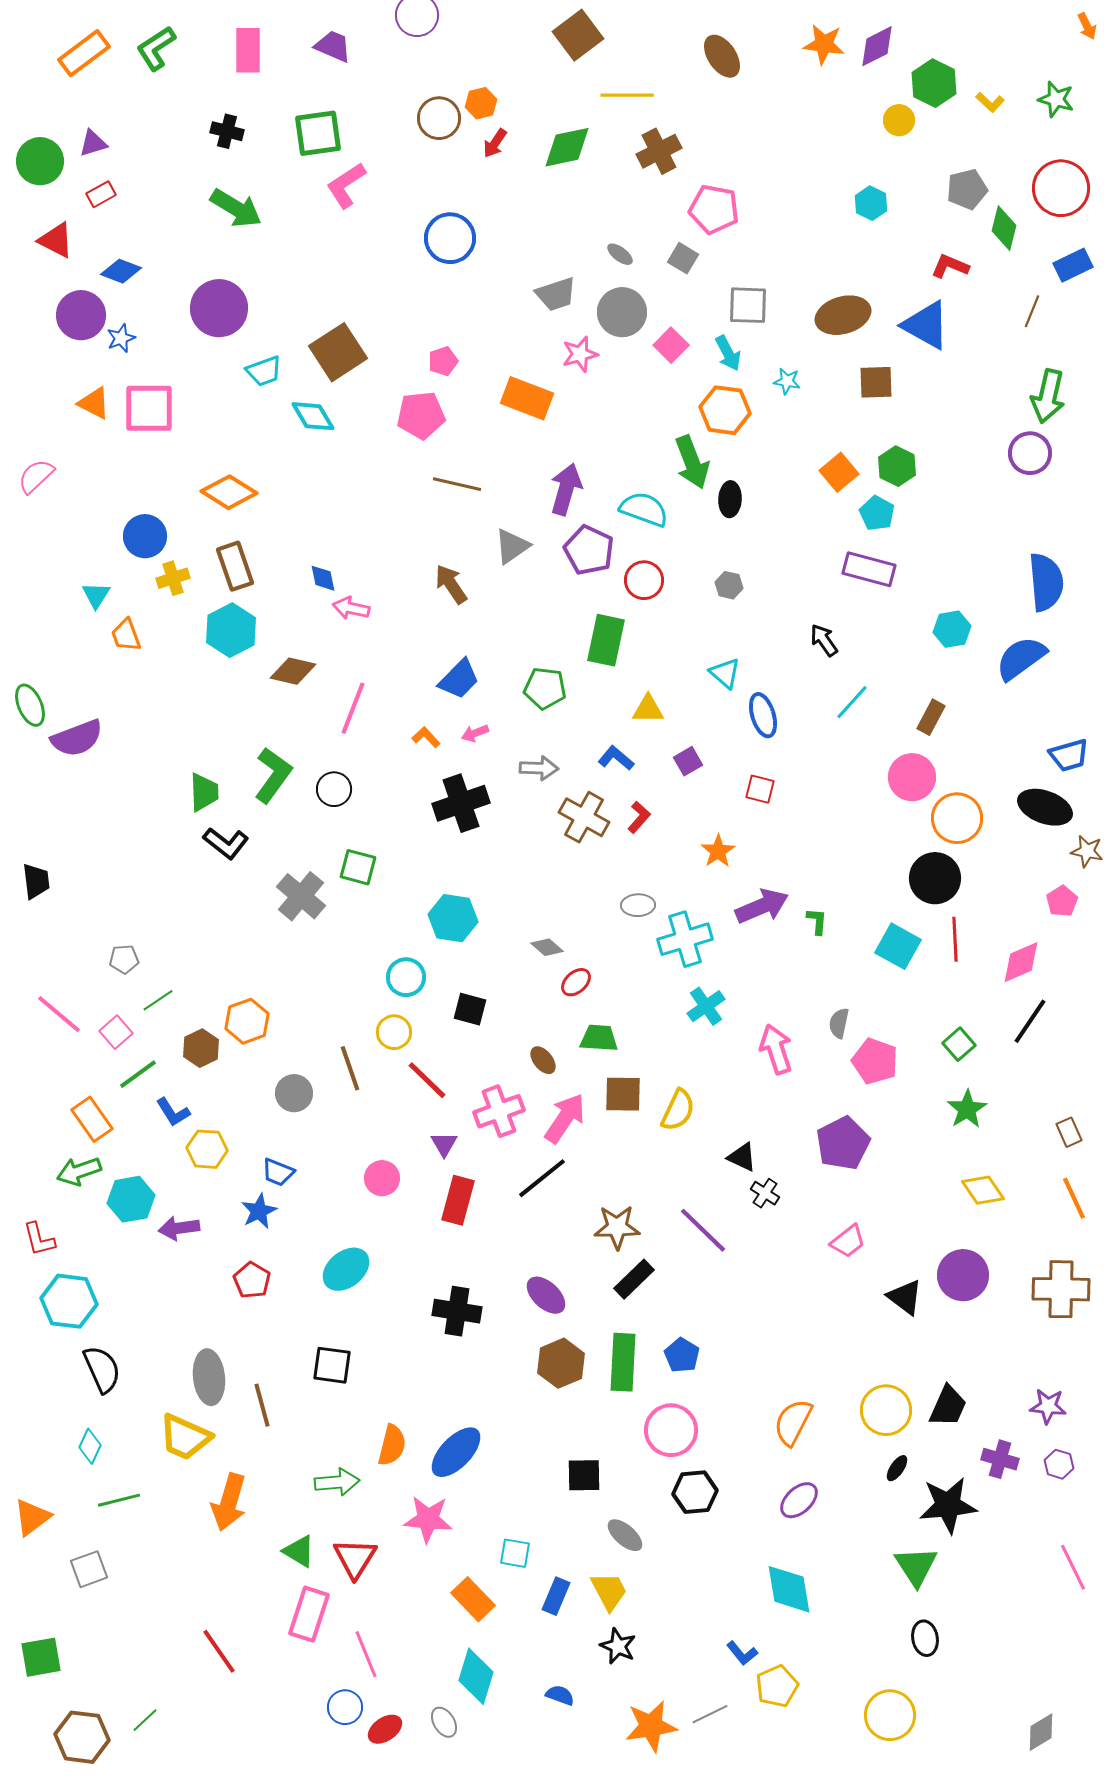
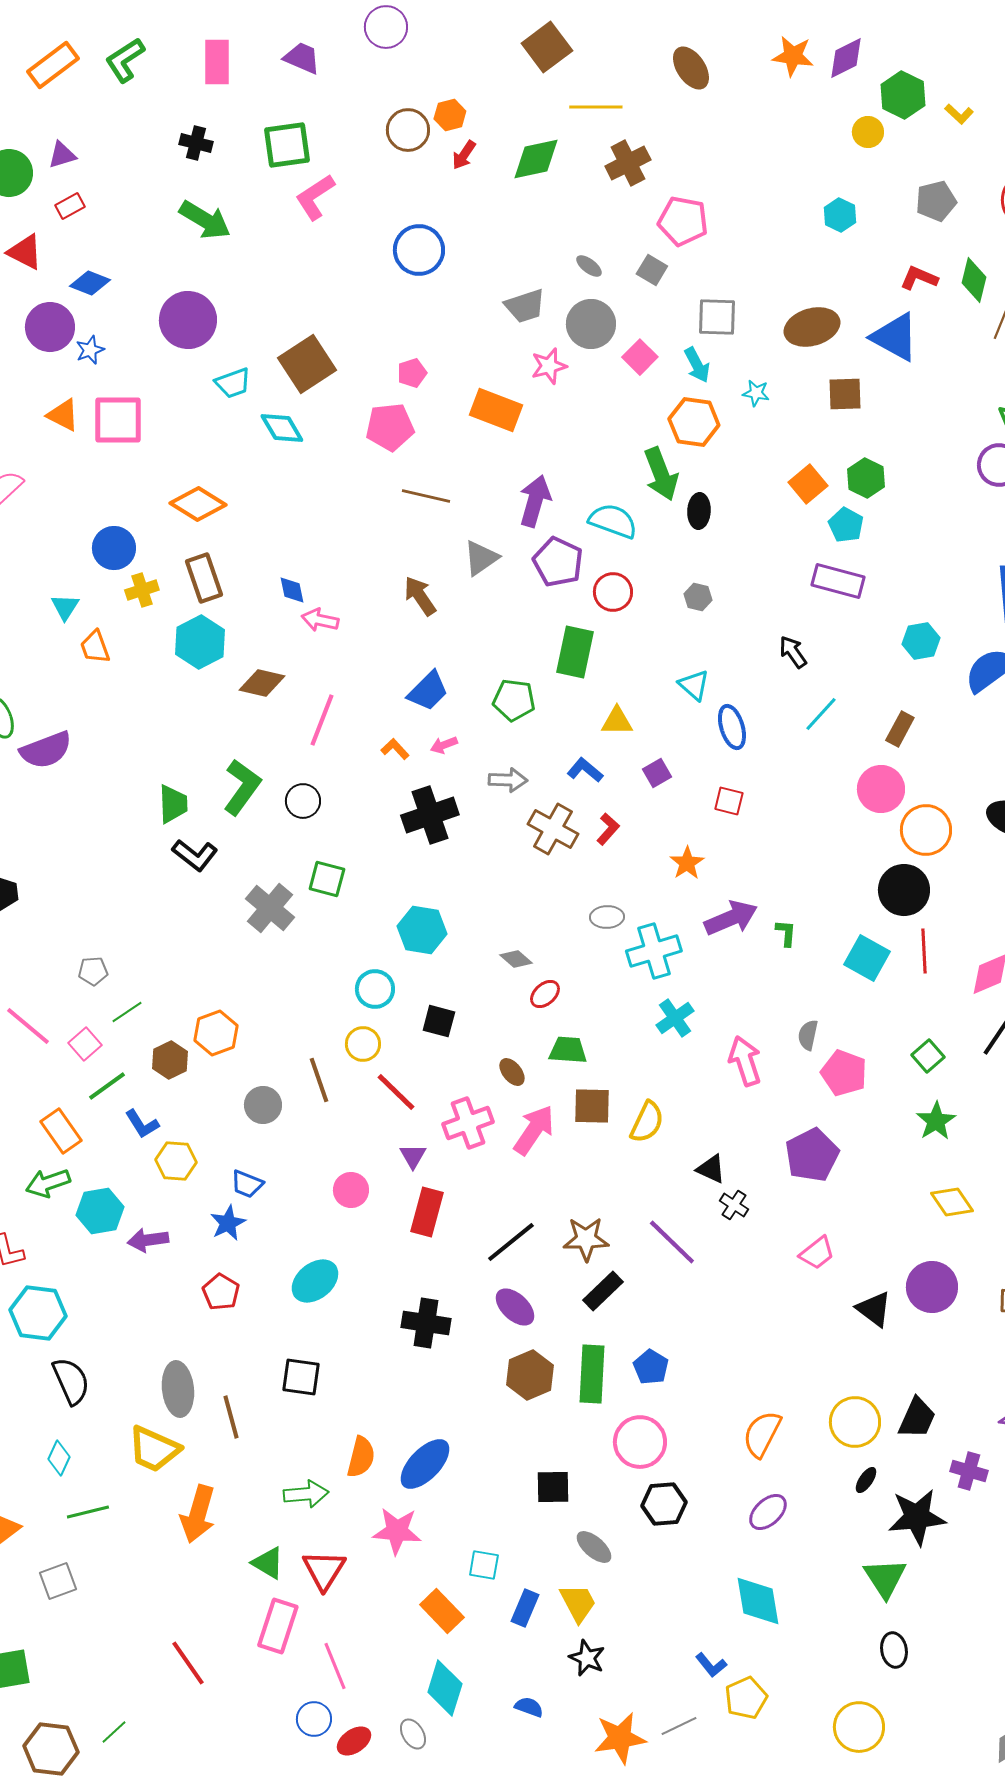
green diamond: (1004, 228) -> (974, 280), moved
black line: (542, 1178) -> (511, 1242), moved

